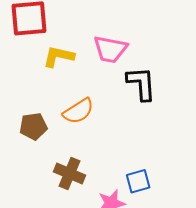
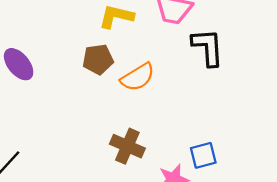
brown pentagon: (33, 126) -> (98, 59), moved

